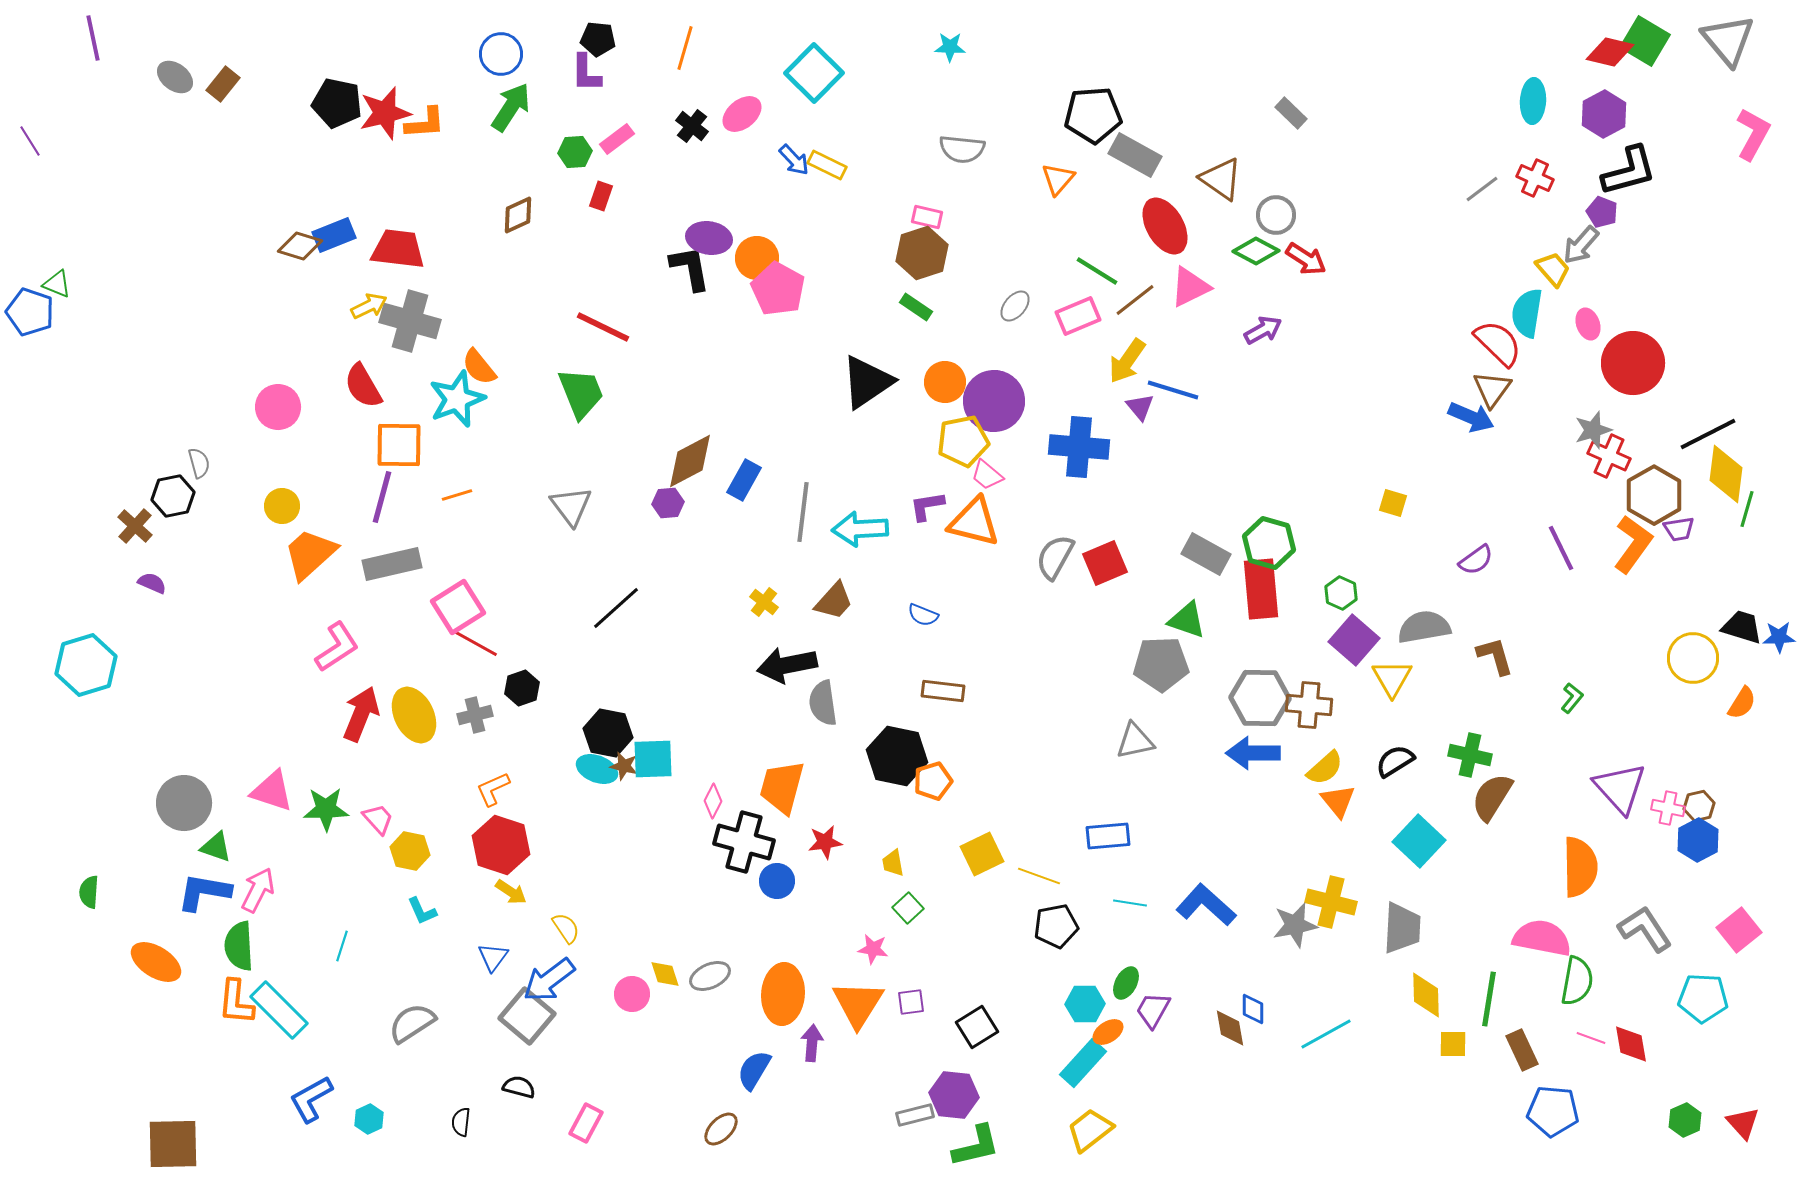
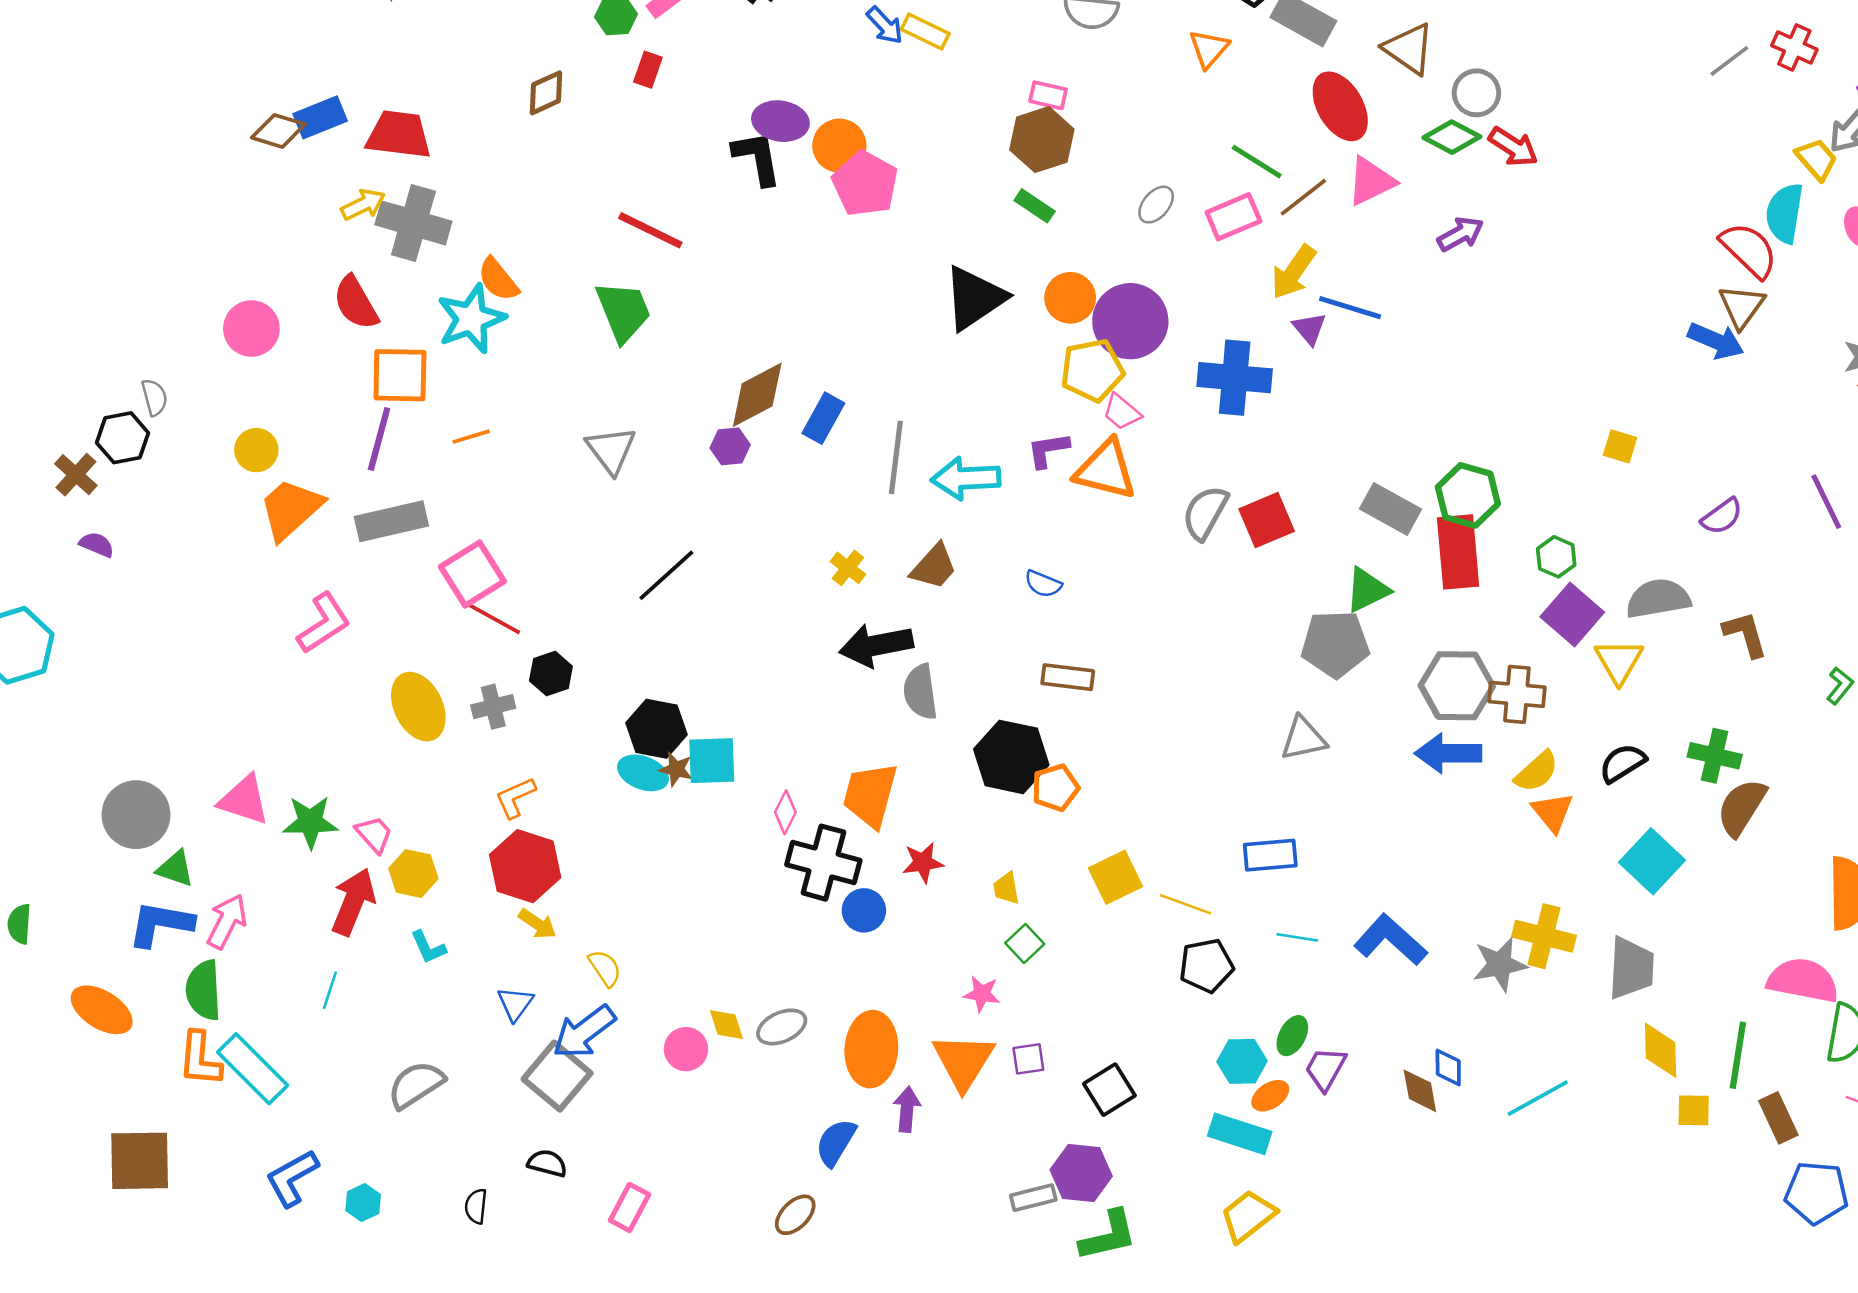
green triangle: (1187, 620) -> (1367, 590), turned -45
red arrow: (361, 714) -> (353, 902), moved
cyan rectangle: (1083, 1063) -> (1240, 1134), turned 66
brown square: (173, 1144) -> (140, 1161), moved

